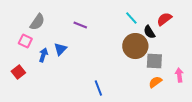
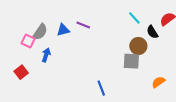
gray semicircle: (37, 22) -> (40, 32), moved
brown circle: (135, 46) -> (138, 46), size x0.7
blue triangle: (60, 49) -> (63, 30), moved, turned 32
gray square: (154, 61) -> (131, 61), moved

